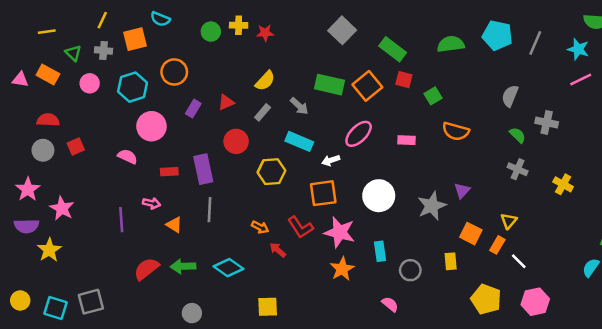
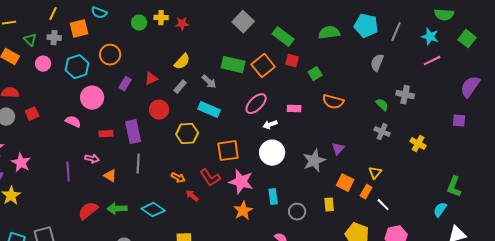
gray semicircle: (510, 96) -> (377, 63), moved
white arrow: (331, 160) -> (270, 125), moved

